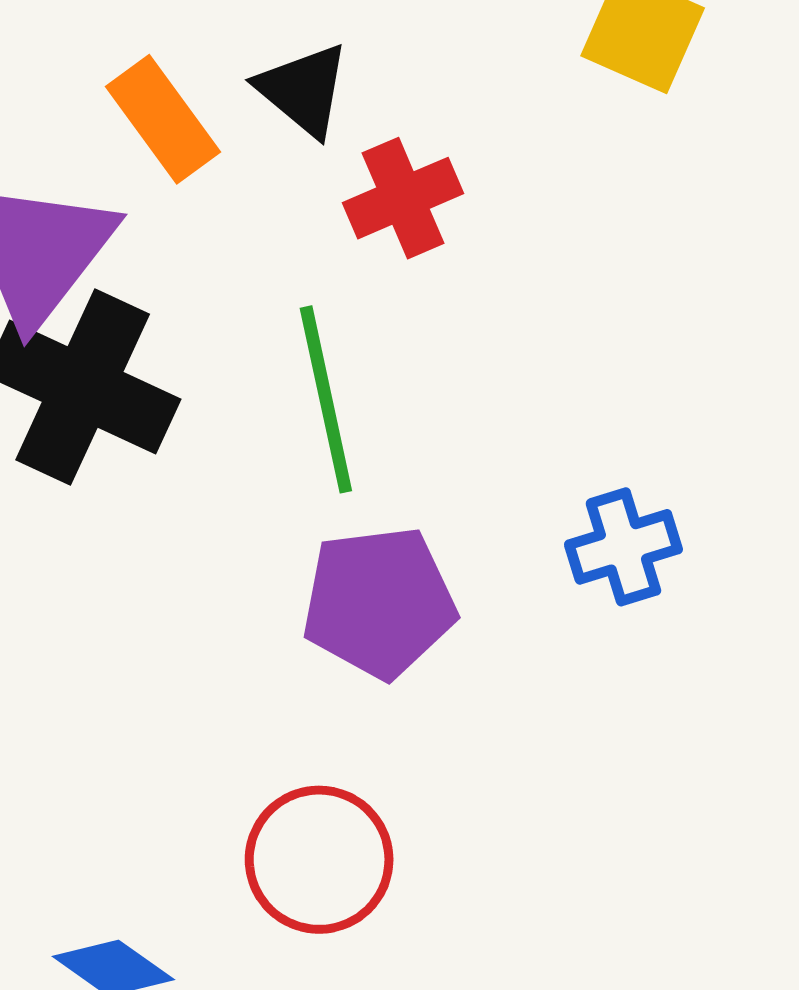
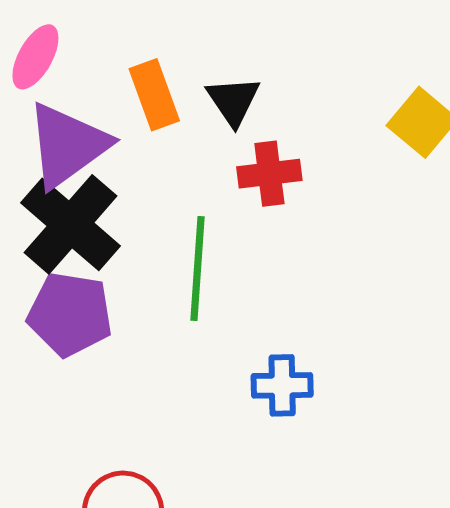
blue cross: (623, 547) -> (282, 385), moved
purple pentagon: (379, 602) -> (70, 314), moved

